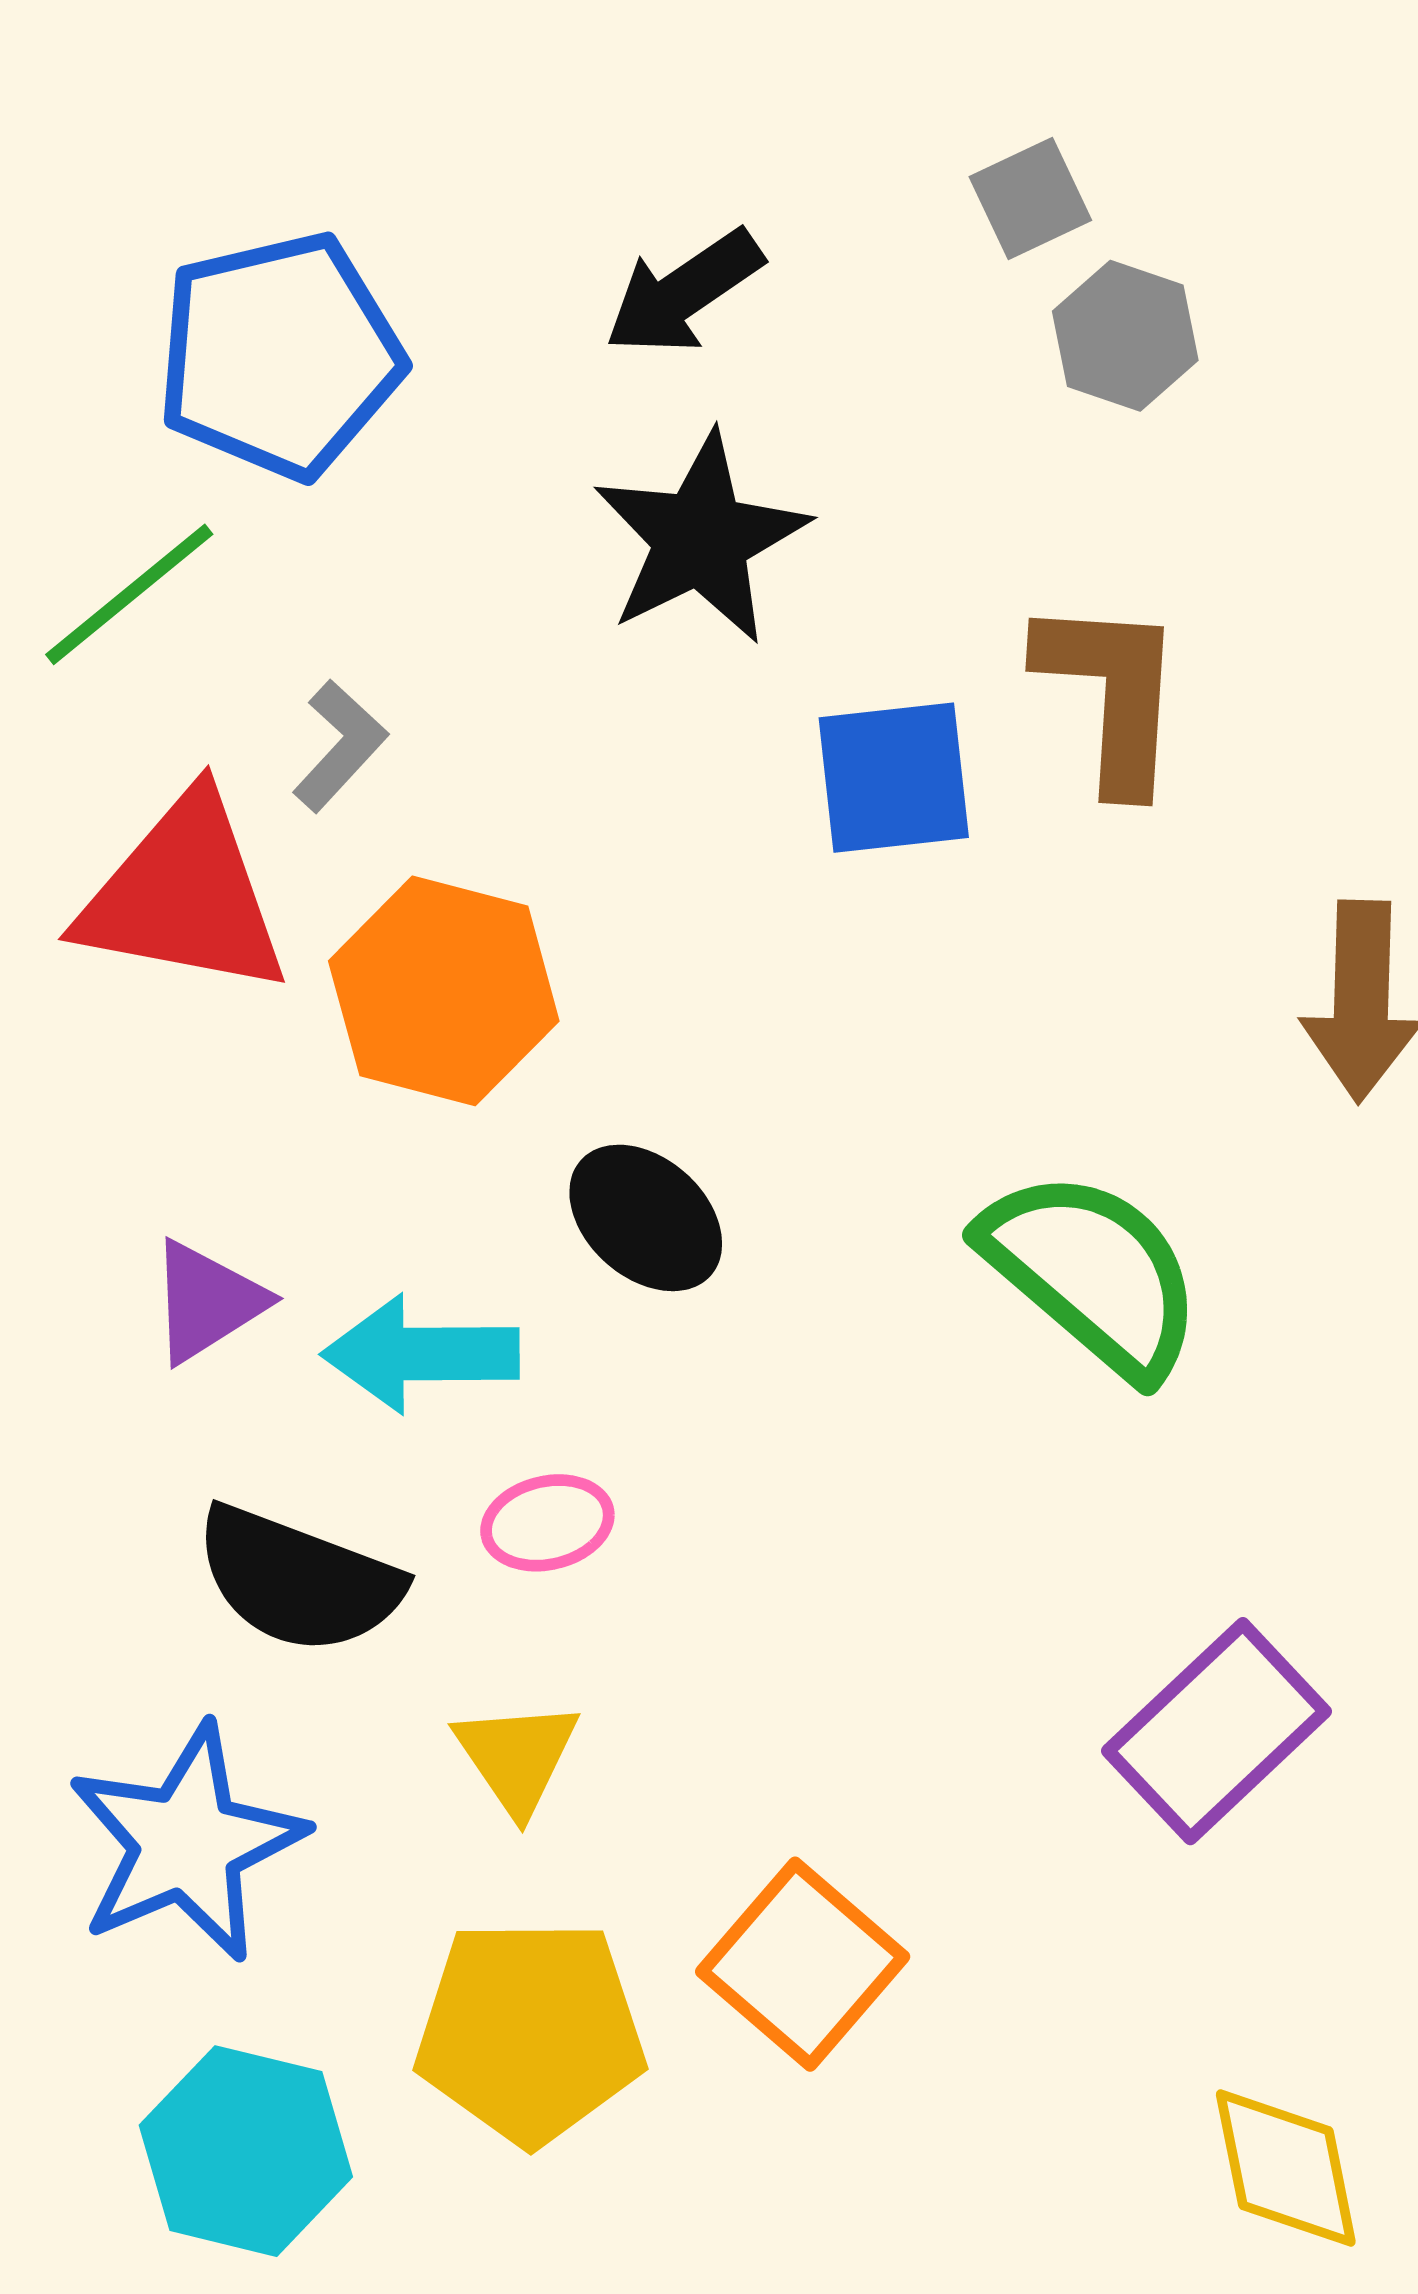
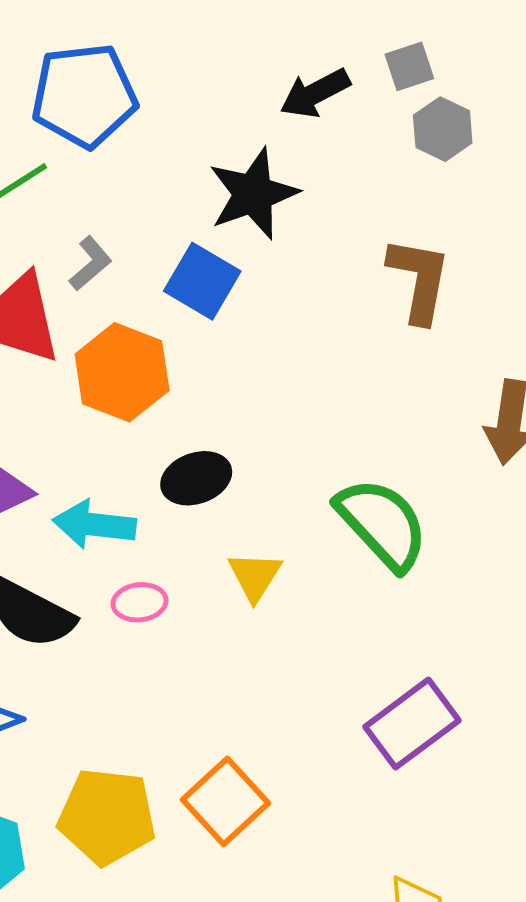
black arrow: (684, 292) -> (315, 93), moved
blue square: (894, 778) -> (202, 281), moved, turned 30
black ellipse: (646, 1218) -> (196, 478), turned -68
yellow triangle: (517, 1757) -> (255, 576), moved

